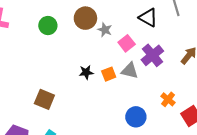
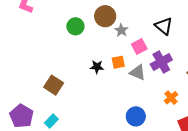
green circle: (48, 26) -> (75, 26), moved
orange square: (109, 74) -> (118, 62), moved
orange cross: (168, 99) -> (171, 98), moved

